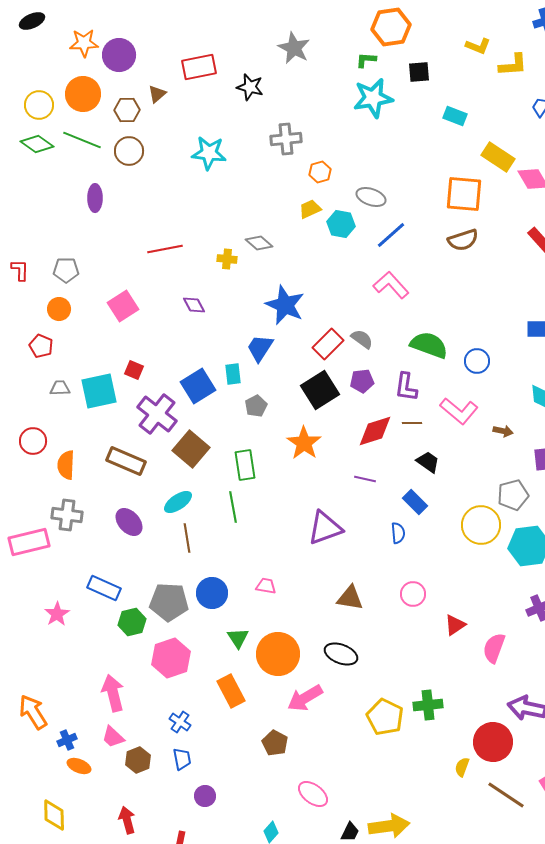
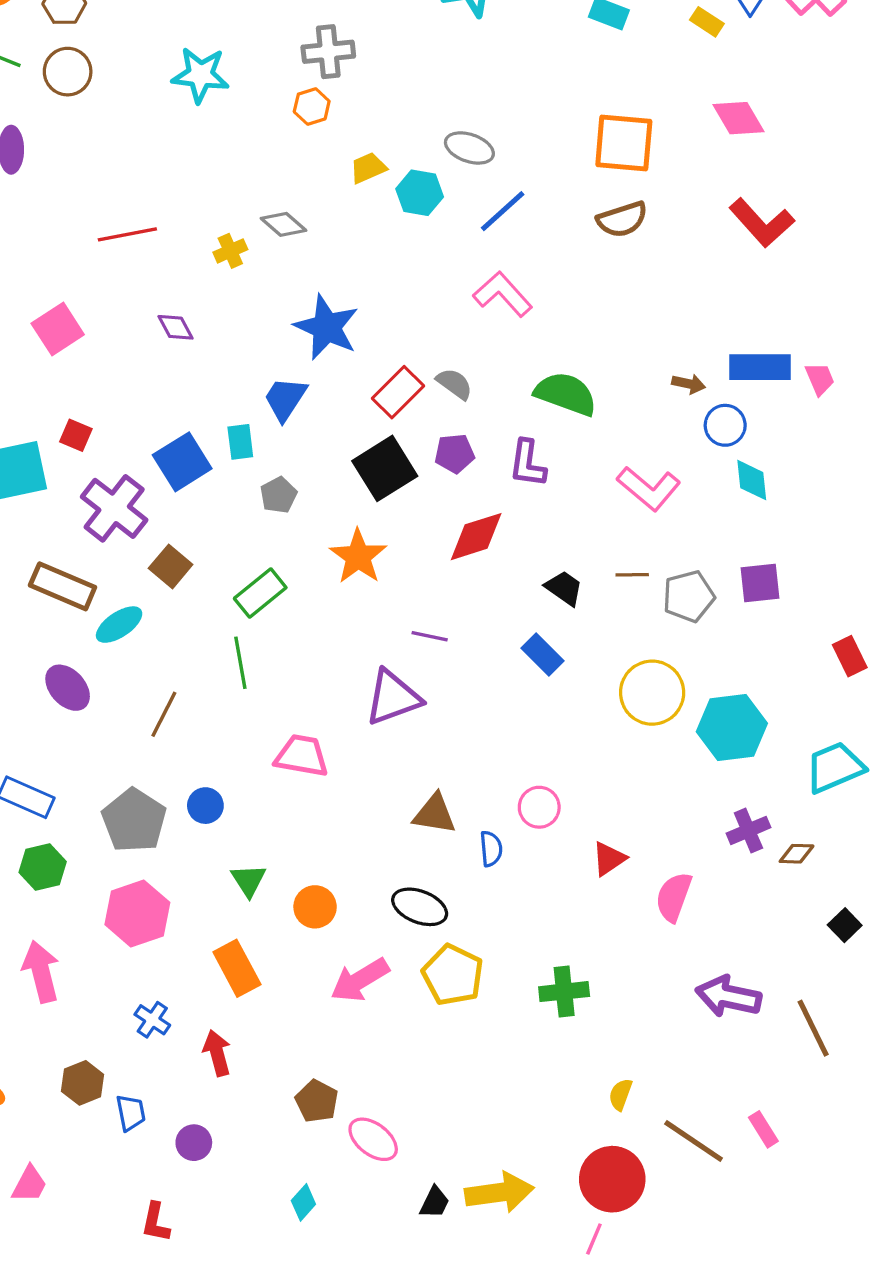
yellow rectangle: (498, 157) -> (707, 22), moved, size x0.6
orange hexagon: (320, 172) -> (312, 106), moved
yellow cross: (227, 259) -> (230, 251), turned -30
blue circle: (477, 361) -> (725, 425), moved
pink L-shape: (459, 411) -> (649, 488), moved
brown line: (412, 423) -> (632, 575), moved
brown arrow: (503, 431) -> (689, 384), moved
brown square: (191, 449) -> (171, 566), size x0.7
green rectangle: (245, 465) -> (260, 593), turned 60
purple line: (365, 479) -> (430, 636), moved
gray pentagon: (513, 495) -> (689, 596), moved
cyan ellipse: (178, 502) -> (119, 625), moved
blue semicircle: (398, 533) -> (491, 849), moved
brown line: (187, 538) -> (164, 714), turned 36
pink trapezoid: (266, 586) -> (302, 756), moved, size x1.6
blue circle: (212, 593) -> (205, 806), size x0.7
gray pentagon: (169, 602) -> (134, 820), turned 30
green hexagon: (132, 622) -> (43, 867), moved
orange circle: (278, 654) -> (315, 907), size x0.6
yellow pentagon: (385, 717) -> (453, 975), moved
pink trapezoid: (113, 737) -> (29, 1184), moved, turned -105
red circle: (493, 742) -> (612, 1179), moved
brown pentagon: (275, 743) -> (317, 1101), moved
blue trapezoid: (182, 759) -> (131, 1113), moved
red arrow: (127, 820) -> (217, 1053), moved

